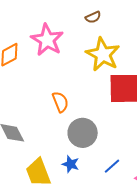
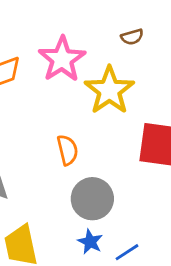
yellow star: (103, 54) -> (109, 90), moved
blue star: (71, 164) -> (90, 242), moved

